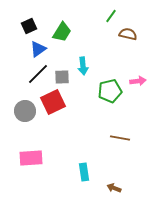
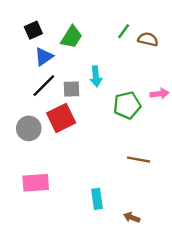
green line: (111, 16) -> (124, 31), moved

